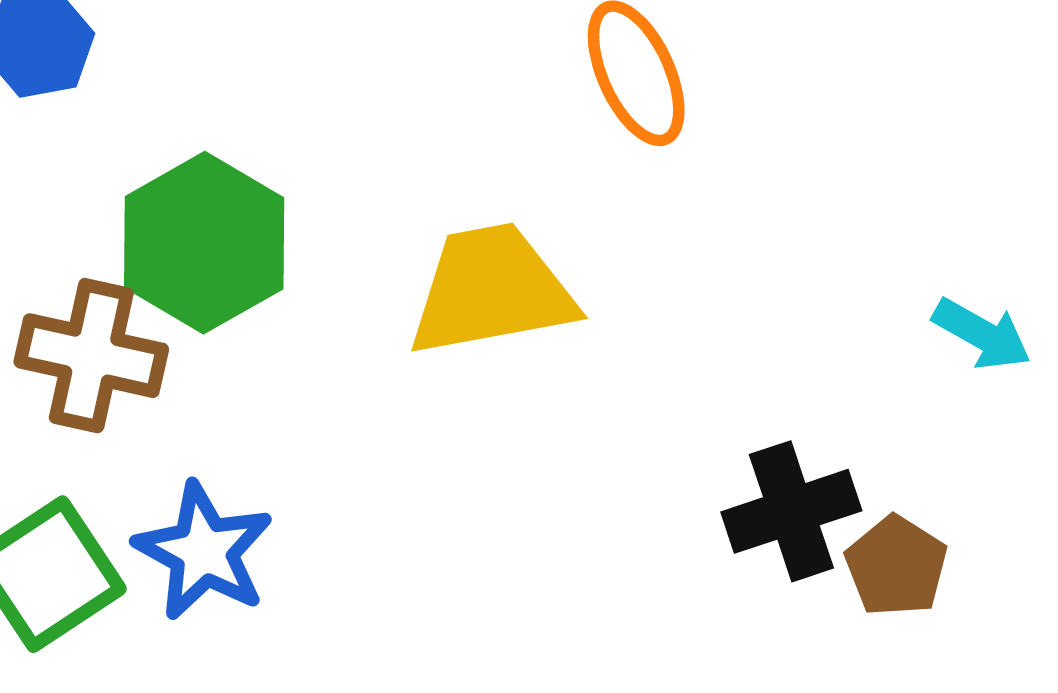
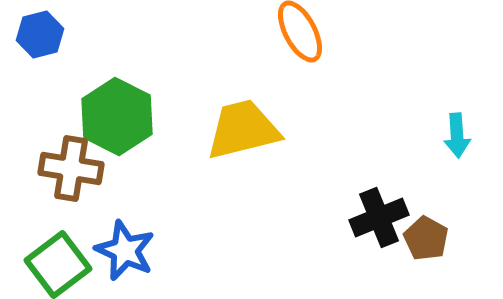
cyan arrow: (982, 334) -> (457, 136), turned 60

